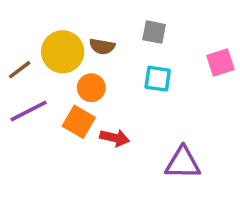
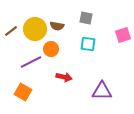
brown line: (20, 70) -> (11, 31), moved
purple line: (29, 111) -> (31, 62), moved
orange square: (79, 122) -> (23, 92), moved

